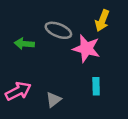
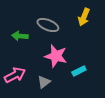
pink star: (86, 49) -> (56, 56), moved
cyan rectangle: (96, 86) -> (79, 71), turned 64

